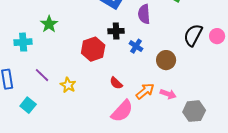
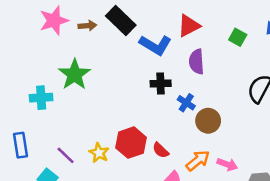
green star: (49, 24) -> (75, 74), size x1.4
red hexagon: (93, 49) -> (131, 143), moved
brown circle: (166, 60) -> (208, 121), moved
purple line: (42, 75) -> (66, 155), moved

